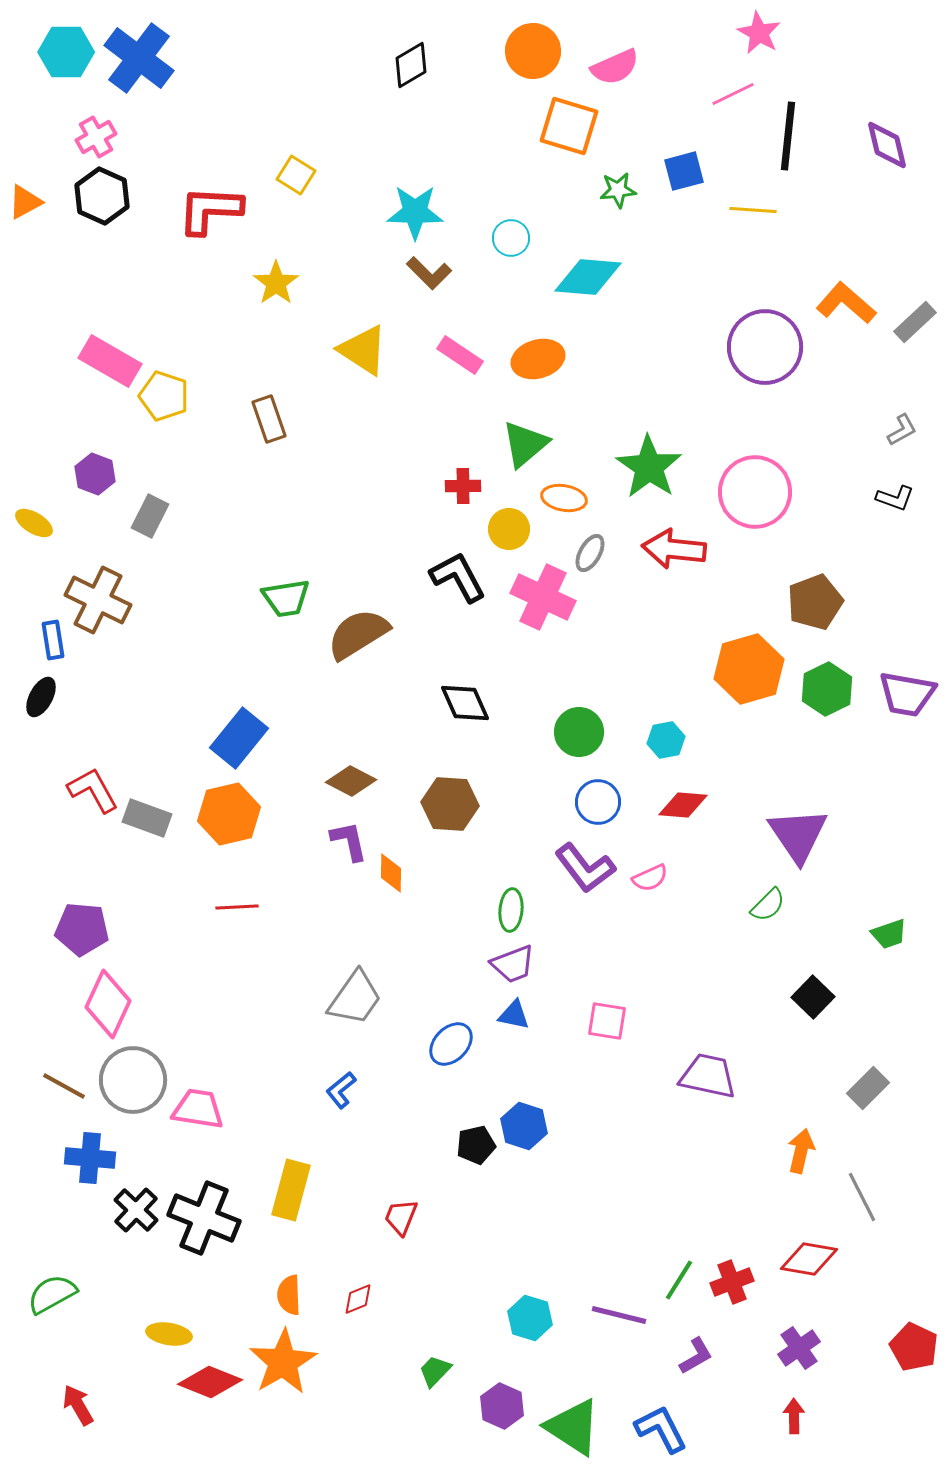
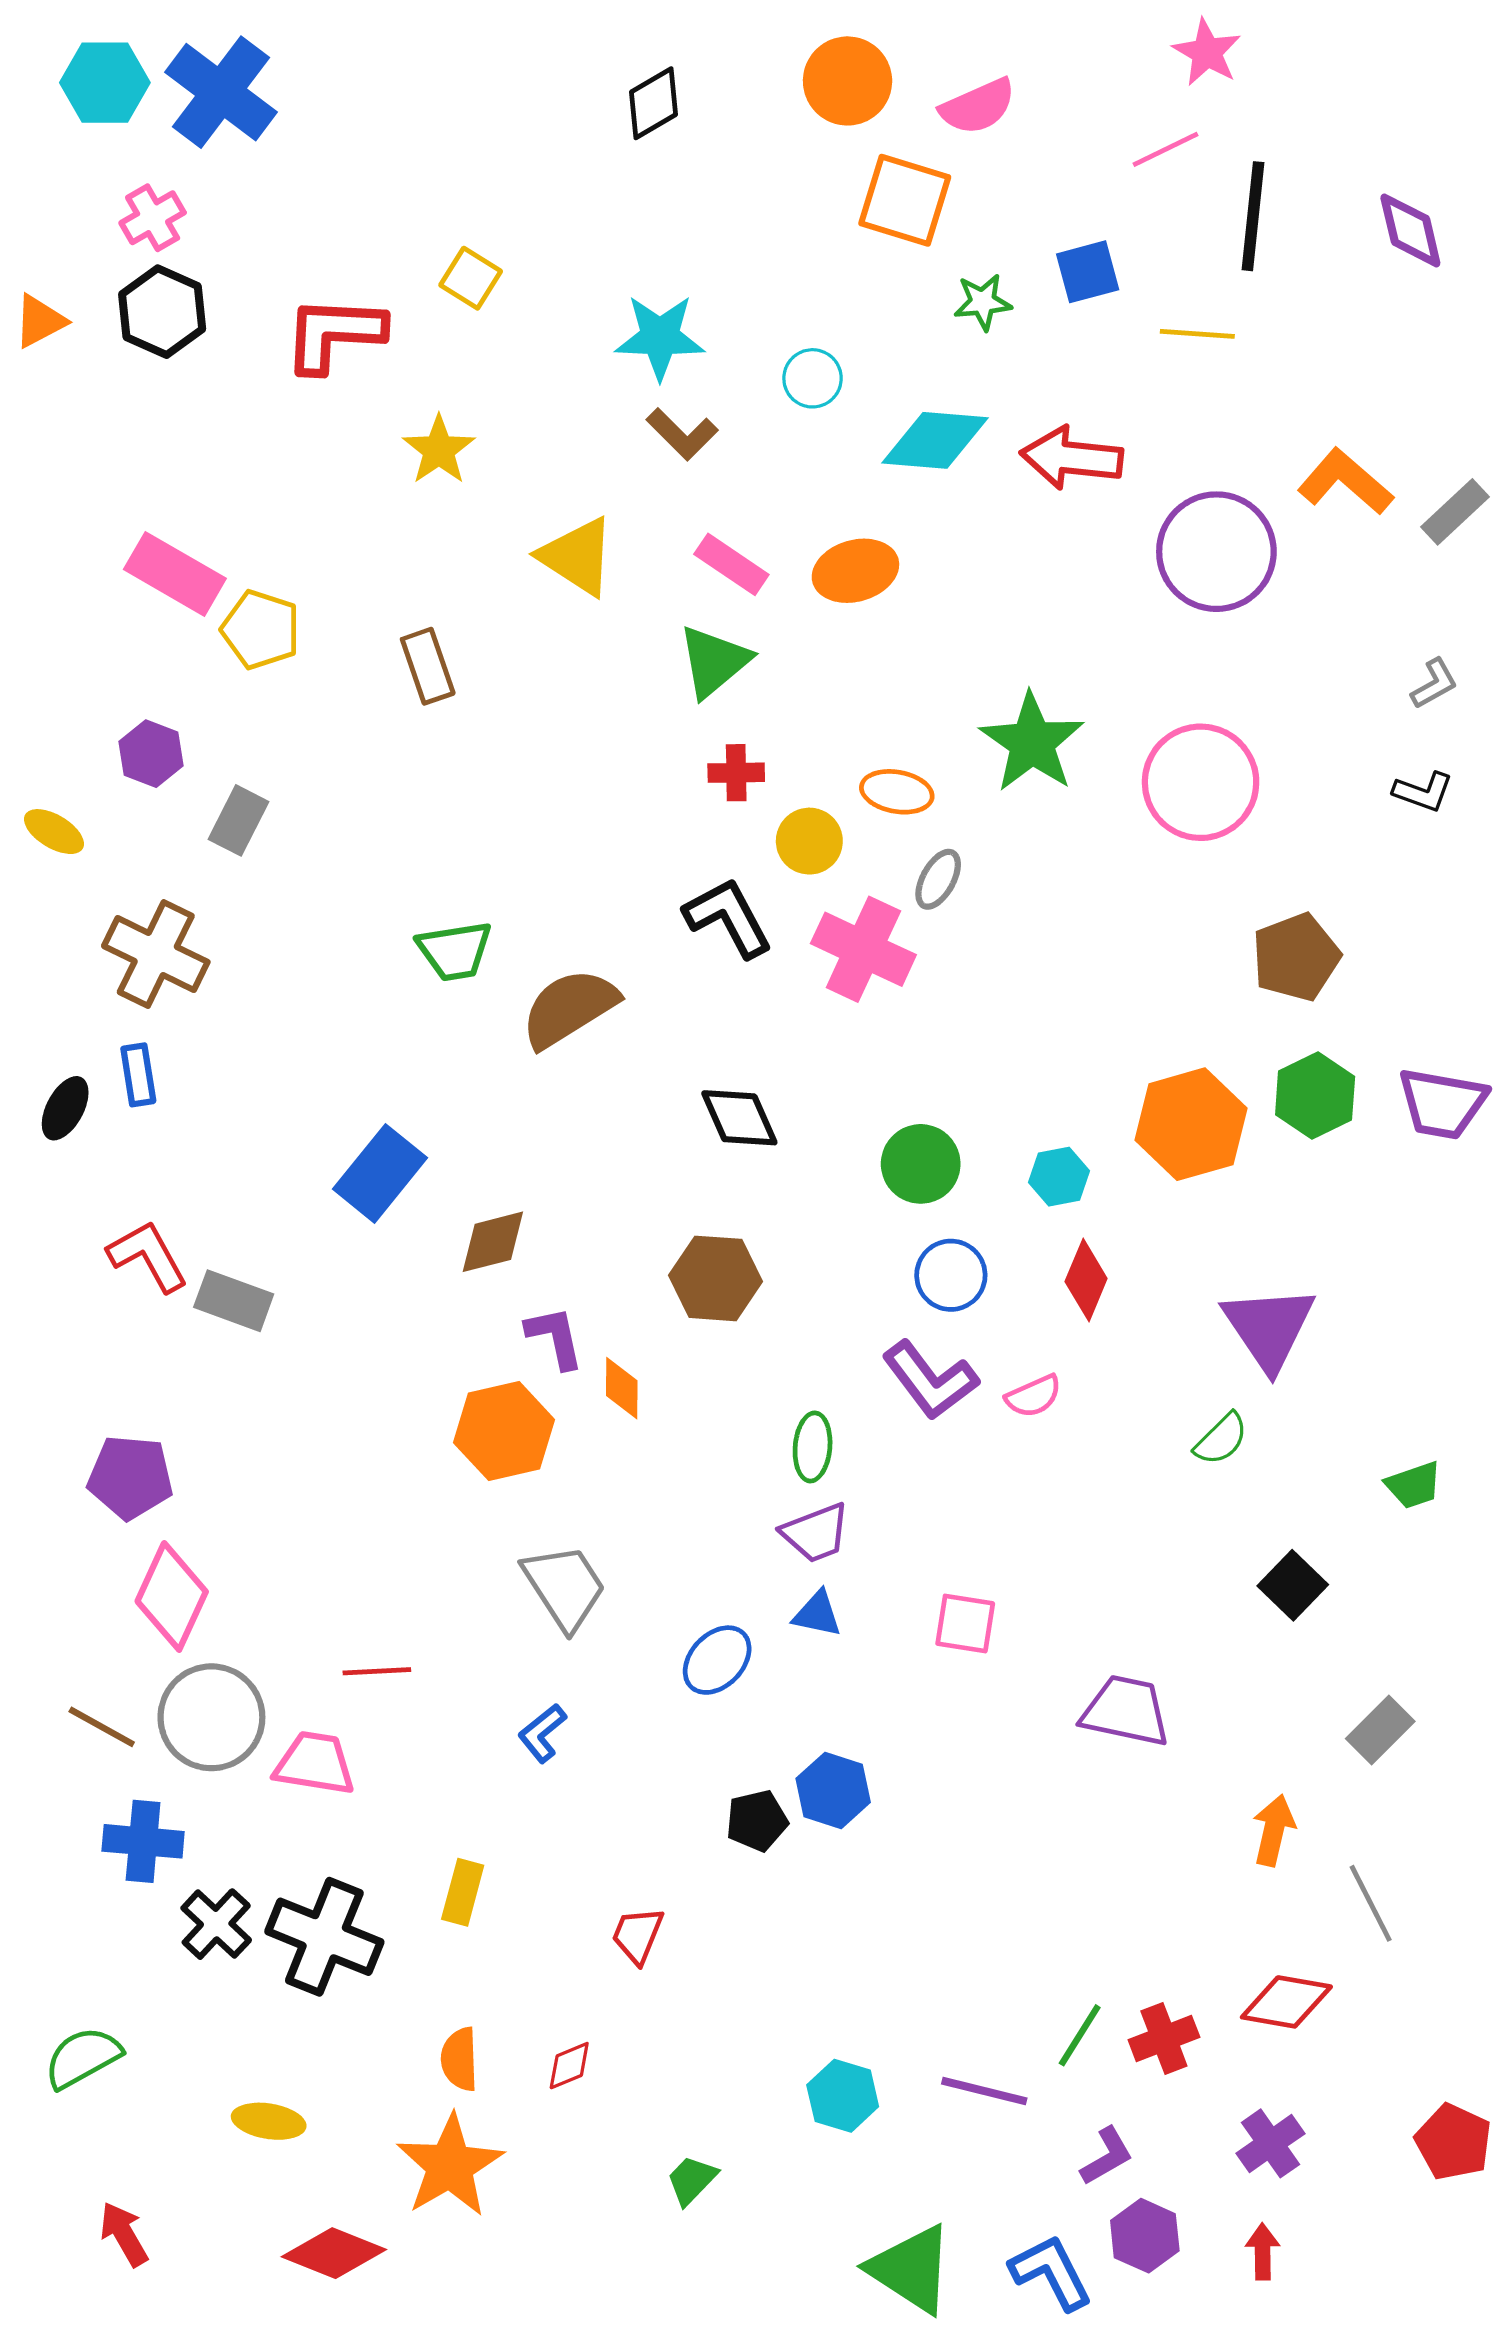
green triangle: (525, 444) -> (714, 661), moved
red arrow: (674, 549) -> (1072, 458), moved
blue rectangle: (53, 640) -> (138, 1075), moved
orange hexagon: (749, 669) -> (1191, 1124), moved
brown diamond: (351, 781) -> (493, 1242), moved, turned -42
red diamond: (683, 805) -> (1086, 1280), turned -72
orange hexagon: (229, 814) -> (504, 1431), moved
red line: (237, 907) -> (377, 1671), moved
gray trapezoid: (355, 998) -> (564, 1587), turned -68
yellow rectangle: (291, 1190) -> (463, 1892), size x0.7
red diamond: (210, 1382) -> (334, 2253), moved
purple hexagon: (502, 1406) -> (1145, 2236), moved

